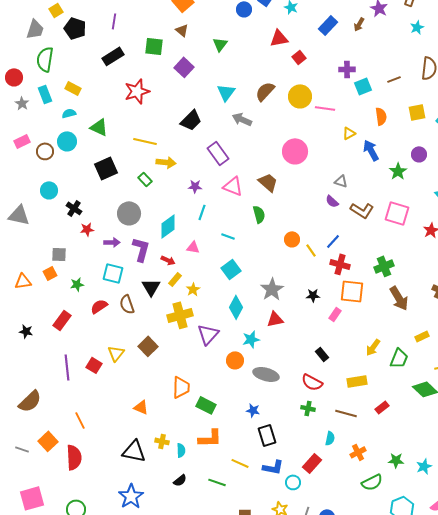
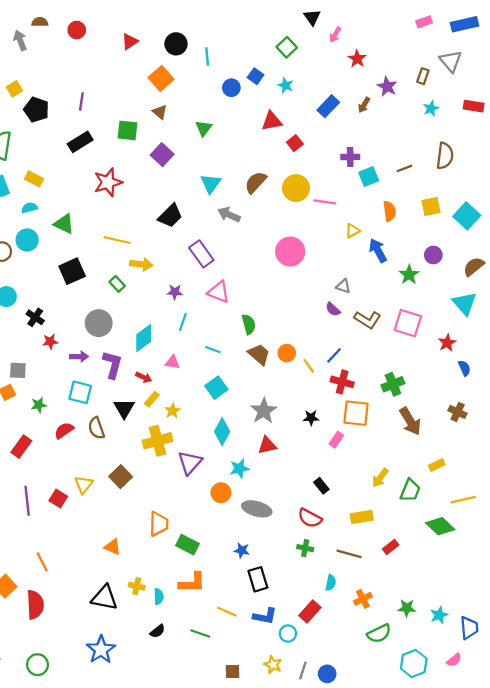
brown trapezoid: (268, 182) -> (259, 354), moved

